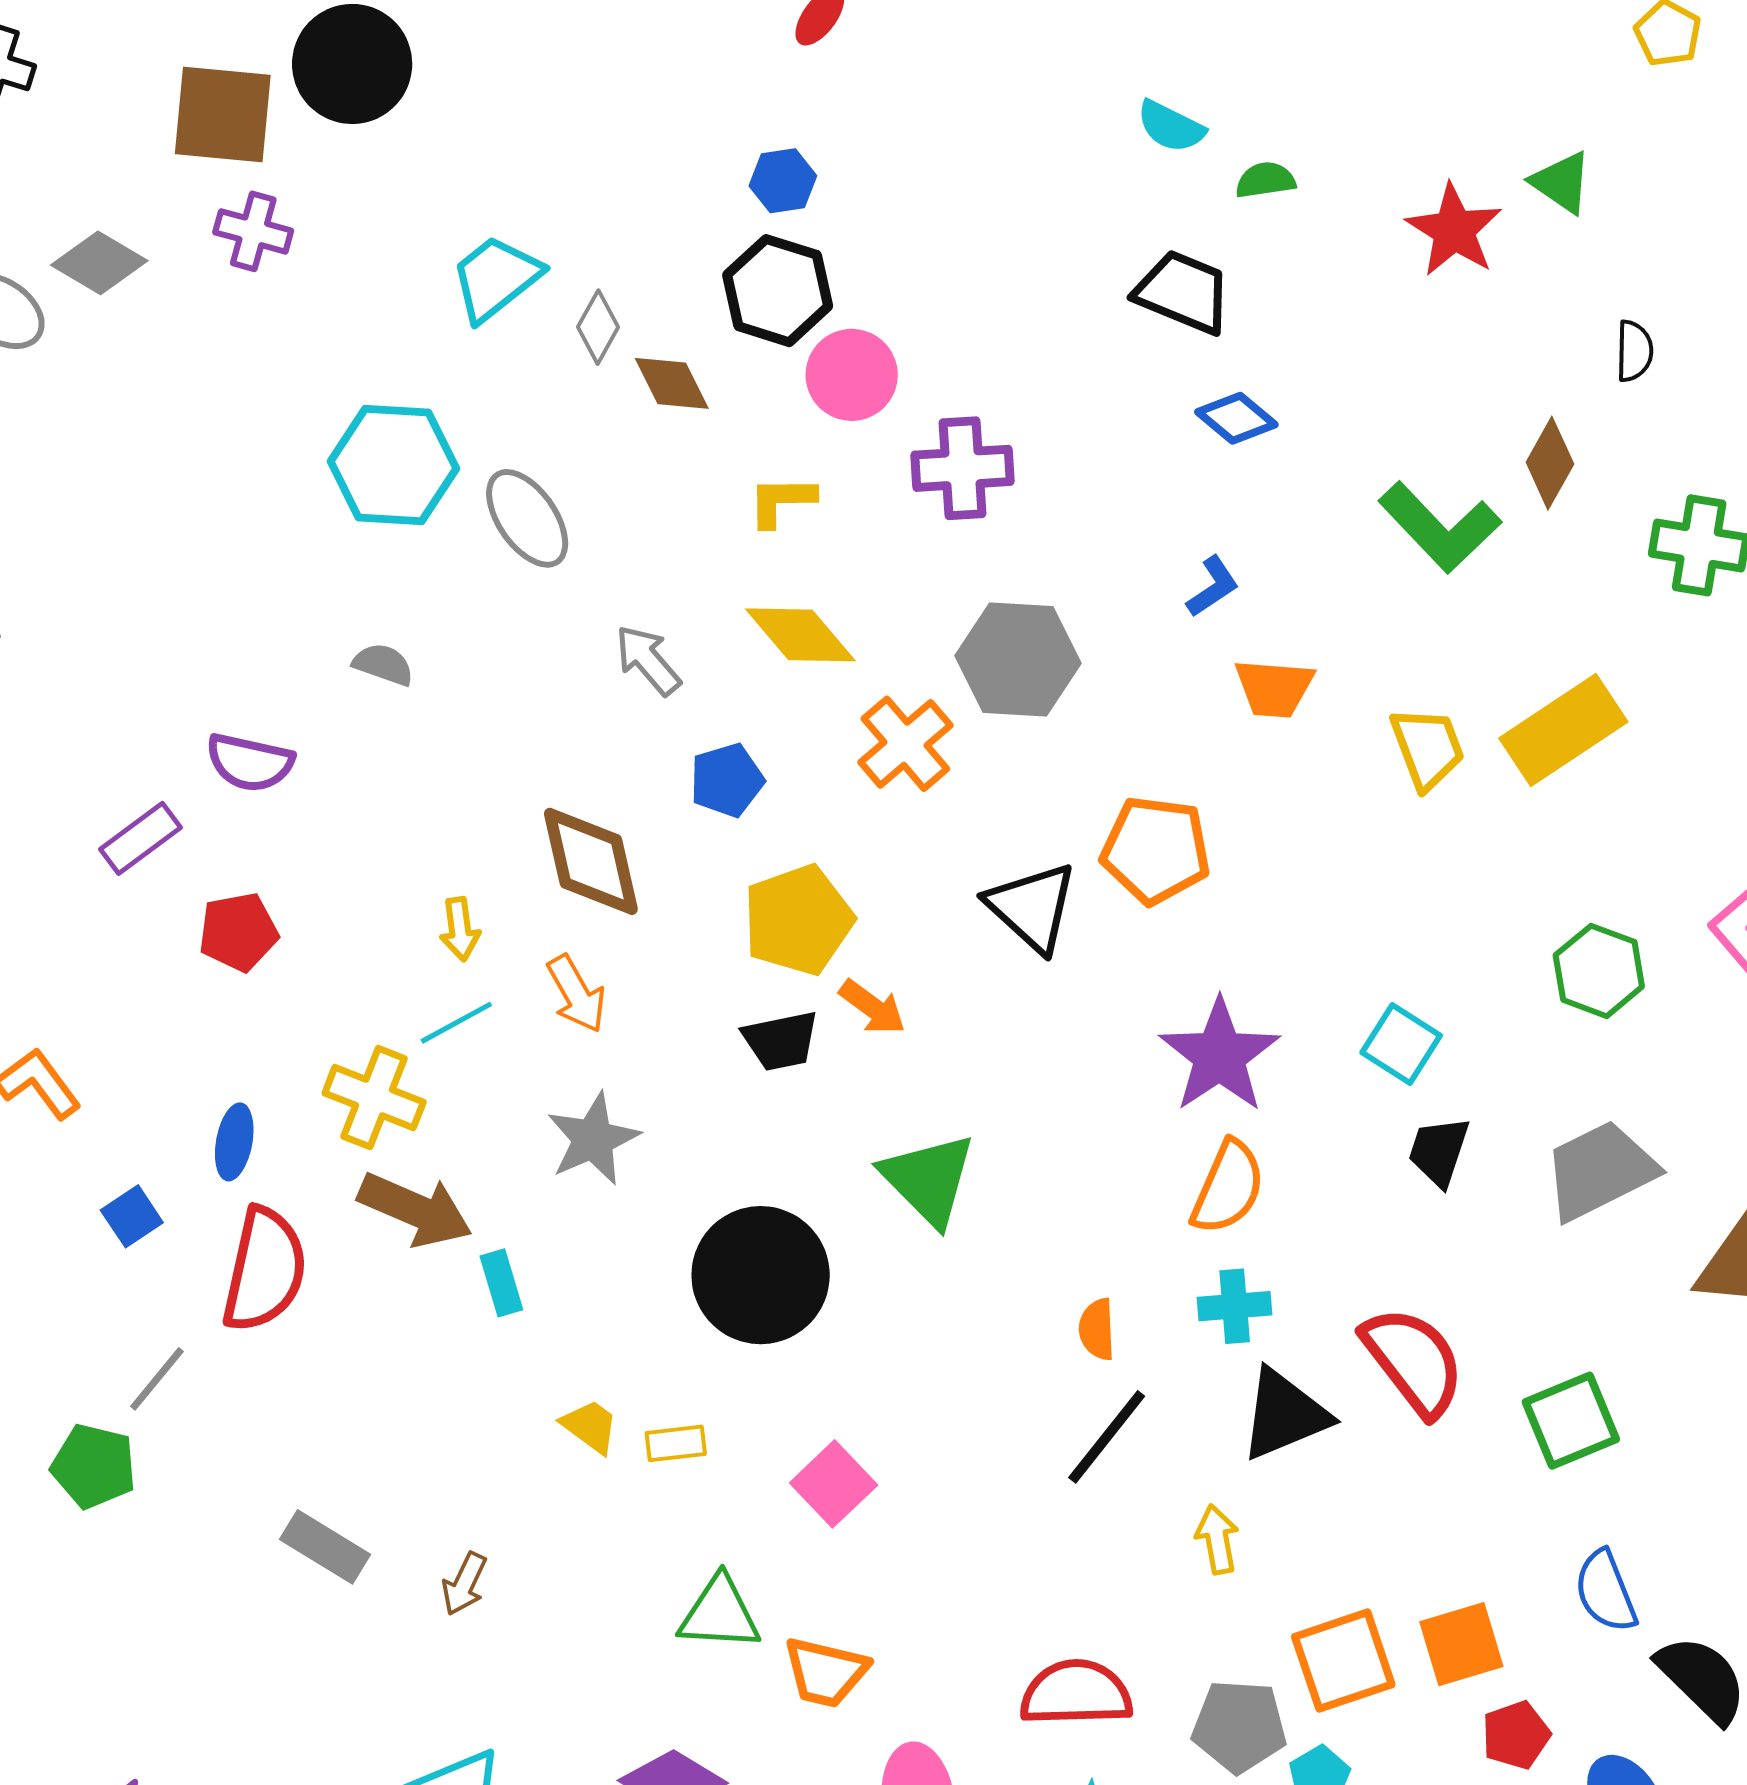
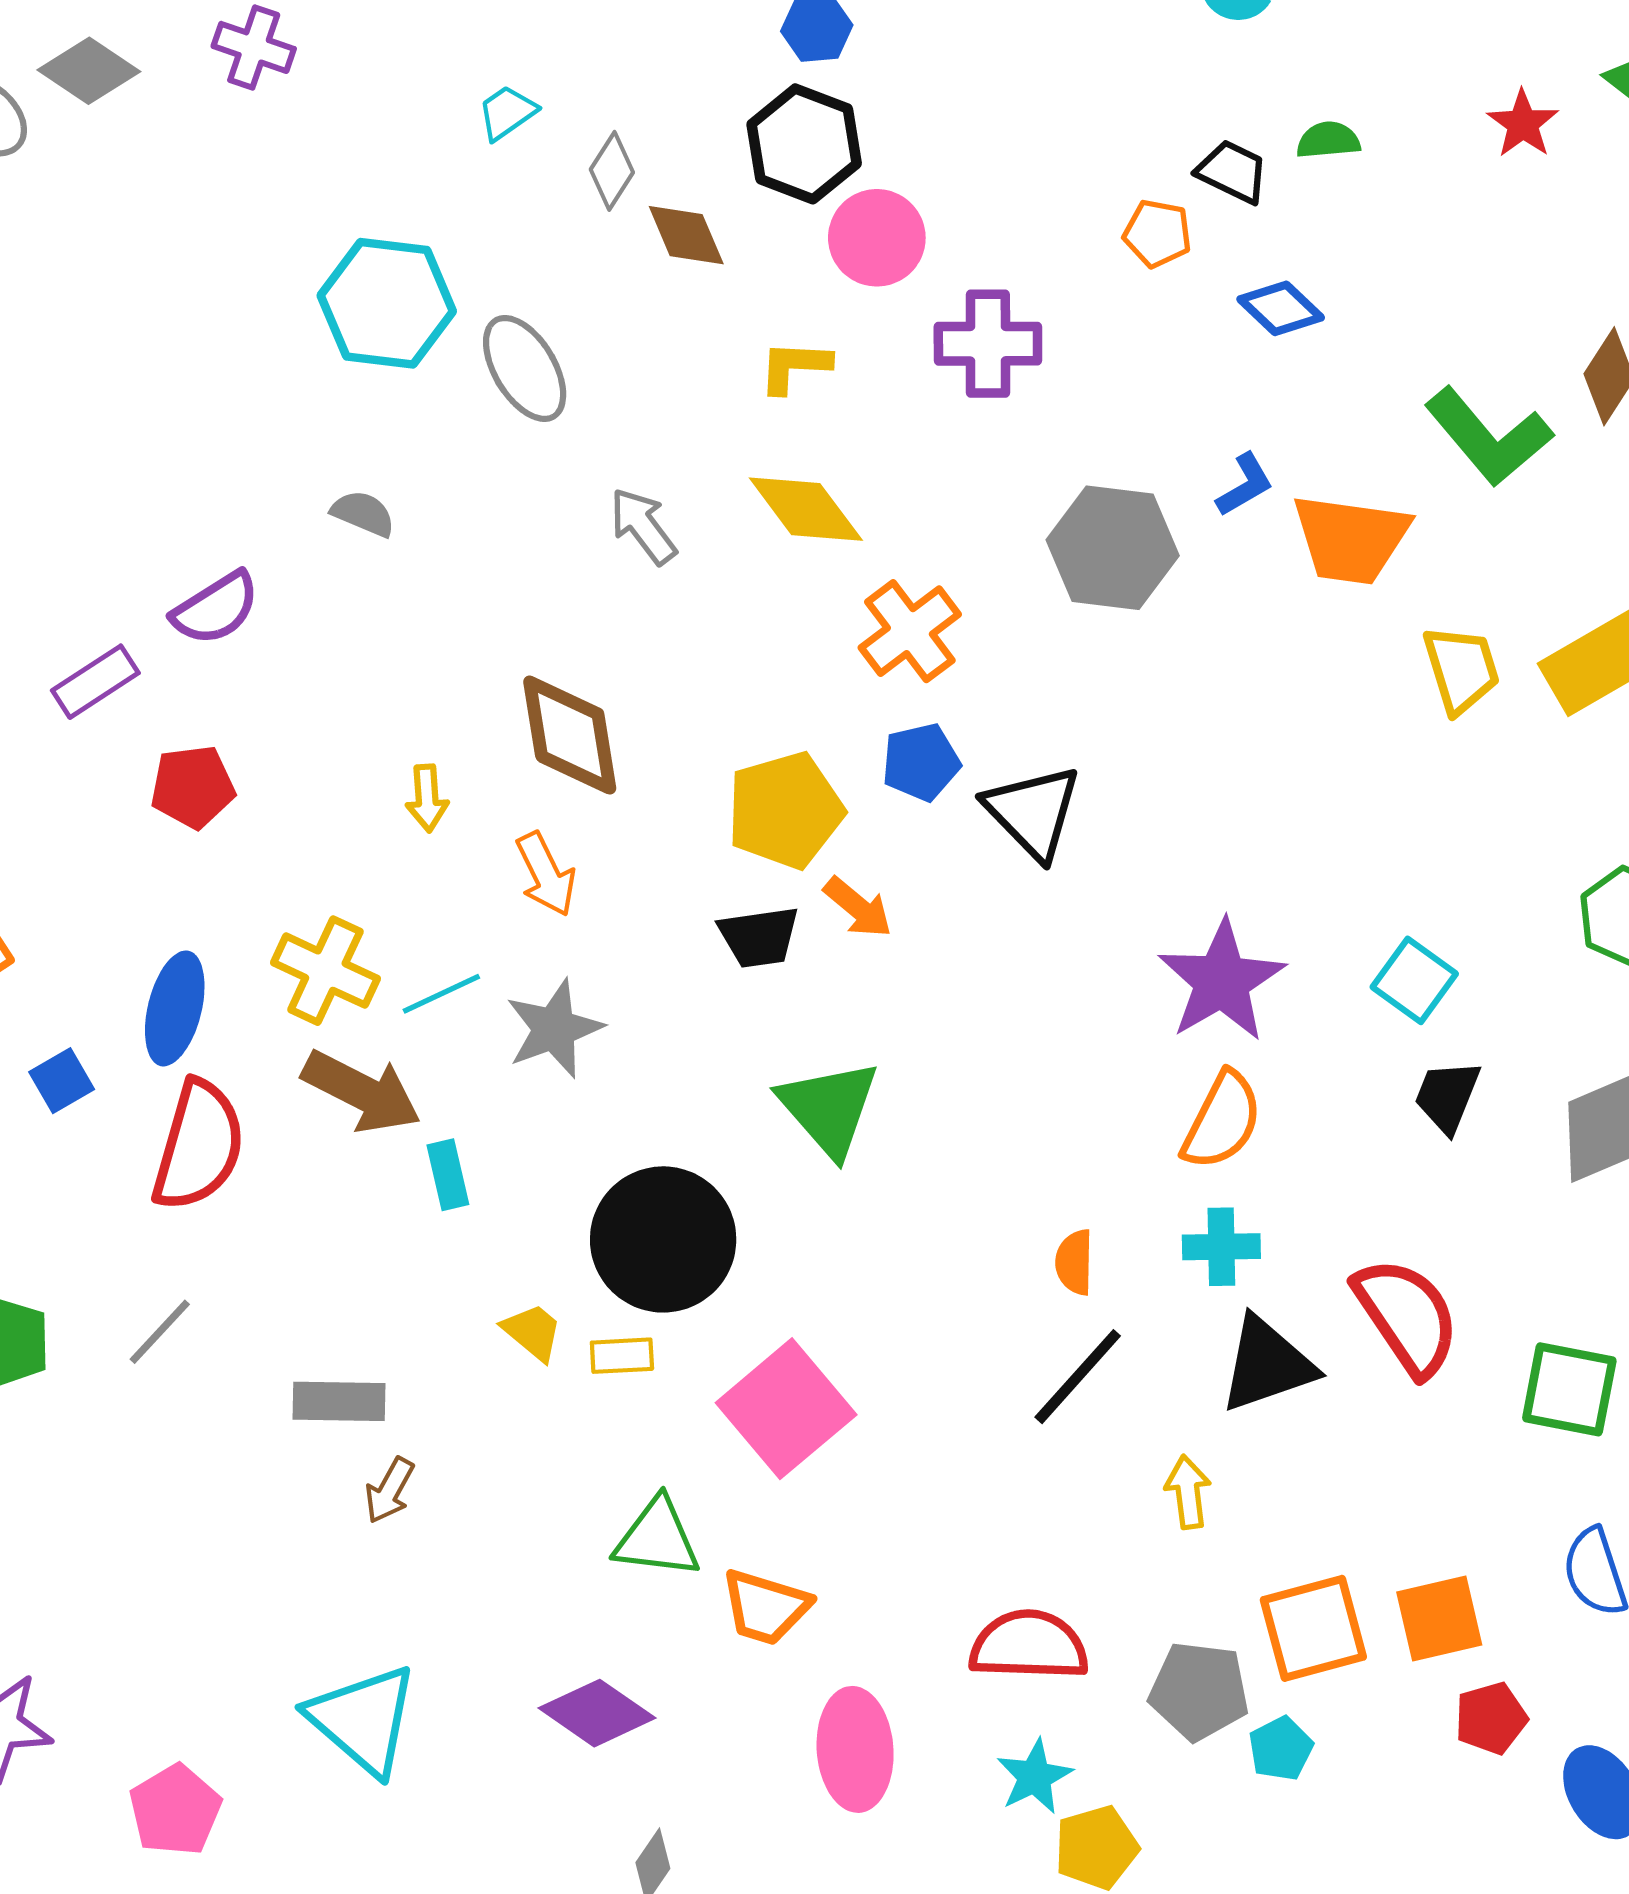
green semicircle: (1265, 180) -> (1328, 140), moved
red star: (1454, 230) -> (1523, 124), size x0.7
cyan trapezoid: (496, 278) -> (507, 113), size x0.6
black trapezoid: (1183, 292) -> (1232, 172), size x0.7
gray hexagon: (1018, 659) -> (1113, 548), moved
orange trapezoid: (1274, 688) -> (1351, 539), moved, size x1.4
purple semicircle: (250, 762) -> (216, 608), turned -48
blue pentagon: (727, 780) -> (921, 762), moved
orange pentagon: (1156, 850) -> (1157, 233), moved, size x0.6
cyan line: (456, 1023) -> (441, 994), moved
blue ellipse: (234, 1142) -> (175, 1008), size x1.4
green triangle: (928, 1179) -> (829, 1108), moved
black circle: (761, 1275) -> (663, 1239), moved
gray line: (157, 1379) -> (160, 1332), moved
green square: (1571, 1421) -> (1569, 1389), turned 30
pink square: (834, 1484) -> (786, 1409), size x1.5
gray rectangle: (325, 1547) -> (339, 1401), moved, turned -34

